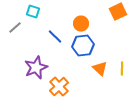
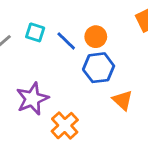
cyan square: (33, 12) -> (35, 32), moved
blue line: (55, 37) -> (66, 41), moved

